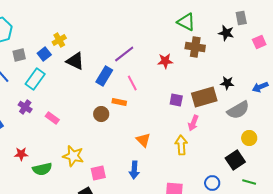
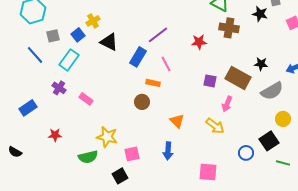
brown rectangle: (204, 97) -> (238, 78), turned 45
brown circle: (101, 114) -> (142, 102), moved
yellow arrow: (181, 145) -> (215, 126), turned 132
green semicircle: (42, 169) -> (88, 157), moved
blue circle: (212, 183) -> (246, 153), moved

